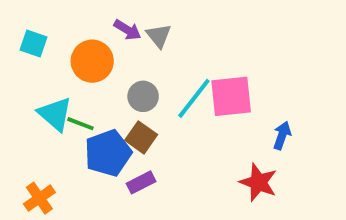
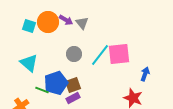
cyan square: (34, 44) -> (29, 26), moved
orange circle: (92, 61) -> (48, 22), moved
green line: (80, 124) -> (42, 90), moved
brown square: (141, 137) -> (73, 85), moved, turned 35

